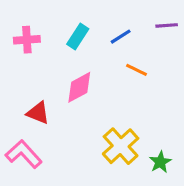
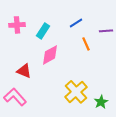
purple line: (167, 25) -> (106, 31), moved
cyan rectangle: (78, 37) -> (43, 31), moved
orange line: (136, 70) -> (86, 44), turned 40

